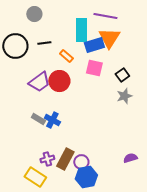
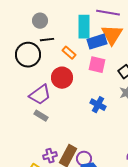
gray circle: (34, 14) -> (40, 21), moved
black circle: (15, 46) -> (28, 55), moved
purple trapezoid: (39, 82) -> (40, 95), moved
blue cross: (52, 120) -> (98, 105), moved

